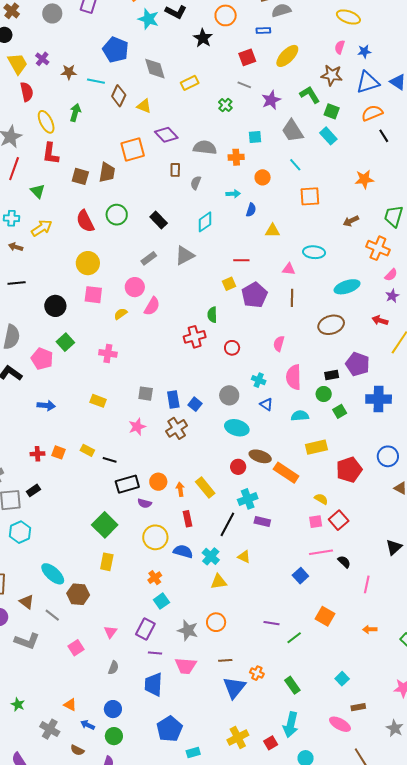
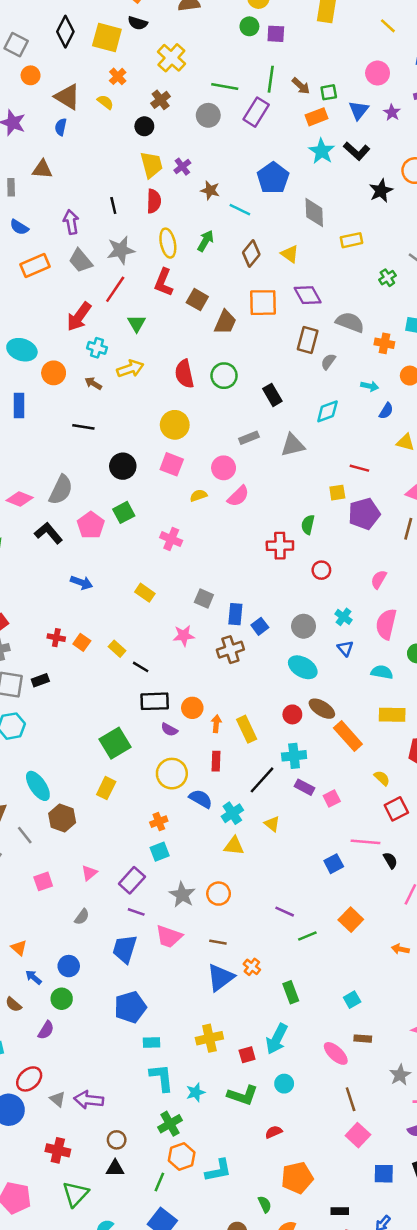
brown diamond: (119, 96) -> (251, 254), moved
brown rectangle: (175, 170) -> (308, 340), size x1.5
brown square: (80, 176) -> (197, 300), moved
pink square: (316, 522) -> (332, 799), moved, turned -32

